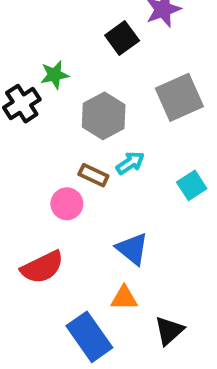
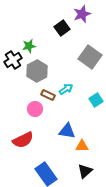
gray square: (179, 97) -> (90, 57), turned -30
gray hexagon: (104, 116) -> (37, 71), moved
blue triangle: (132, 249) -> (67, 131), turned -30
orange triangle: (124, 298) -> (82, 146), moved

